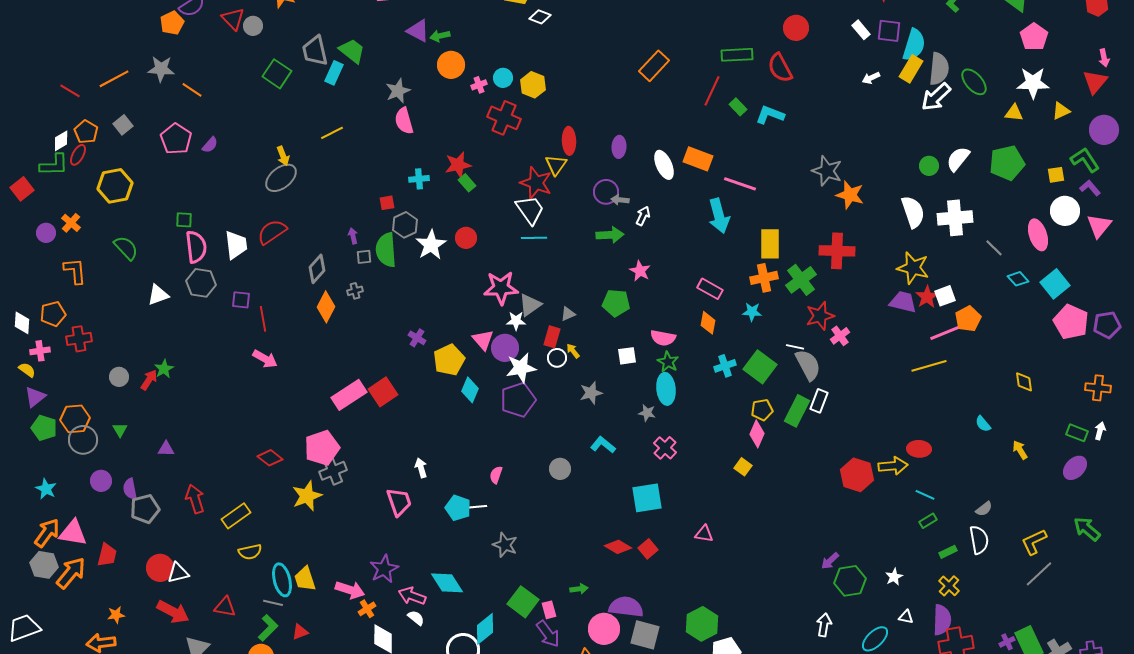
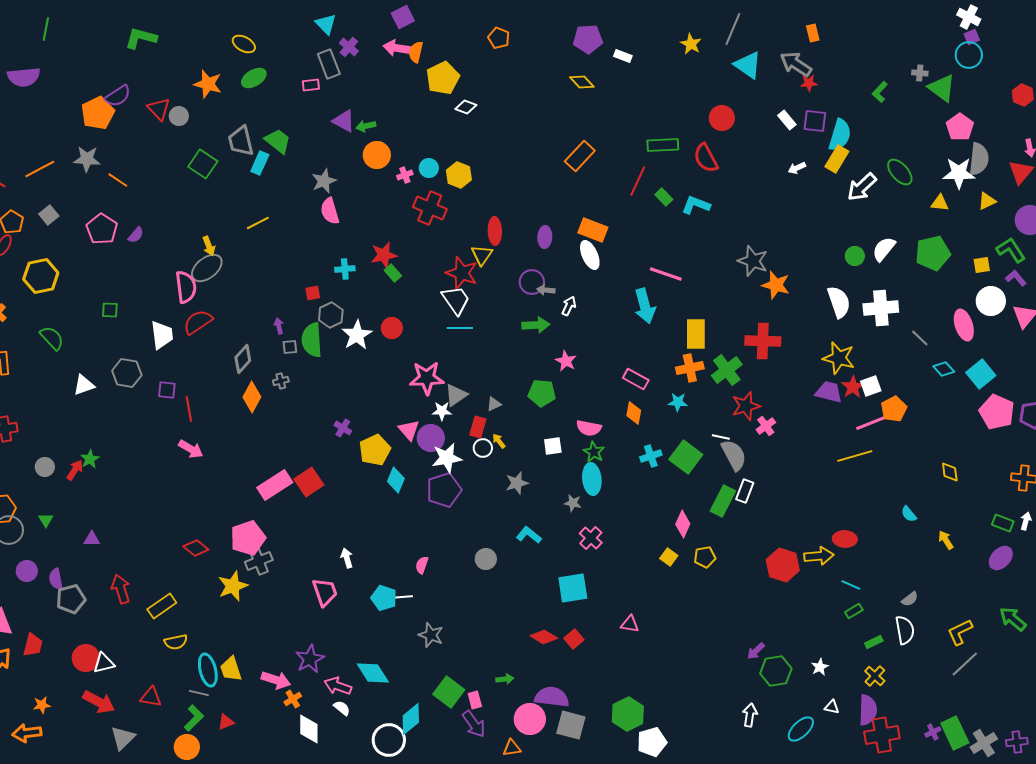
orange pentagon: (172, 23) -> (98, 113), size x1.4
gray semicircle: (939, 69) -> (979, 159), moved
orange rectangle: (698, 159) -> (593, 230), moved
pink semicircle: (196, 247) -> (186, 287), moved
yellow pentagon: (762, 410) -> (705, 557), moved

